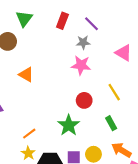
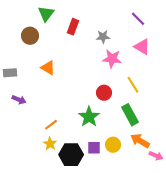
red rectangle: (62, 21) -> (73, 27), moved
purple line: (91, 24) -> (138, 19), moved
pink star: (81, 65) -> (112, 59), moved
green rectangle: (111, 123) -> (130, 115), size x1.5

